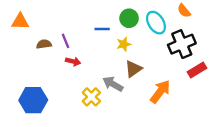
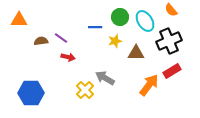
purple line: (65, 41) -> (61, 38), turned -32
brown triangle: (133, 69) -> (136, 53), moved, turned 36
red rectangle: (197, 70) -> (172, 71), moved

